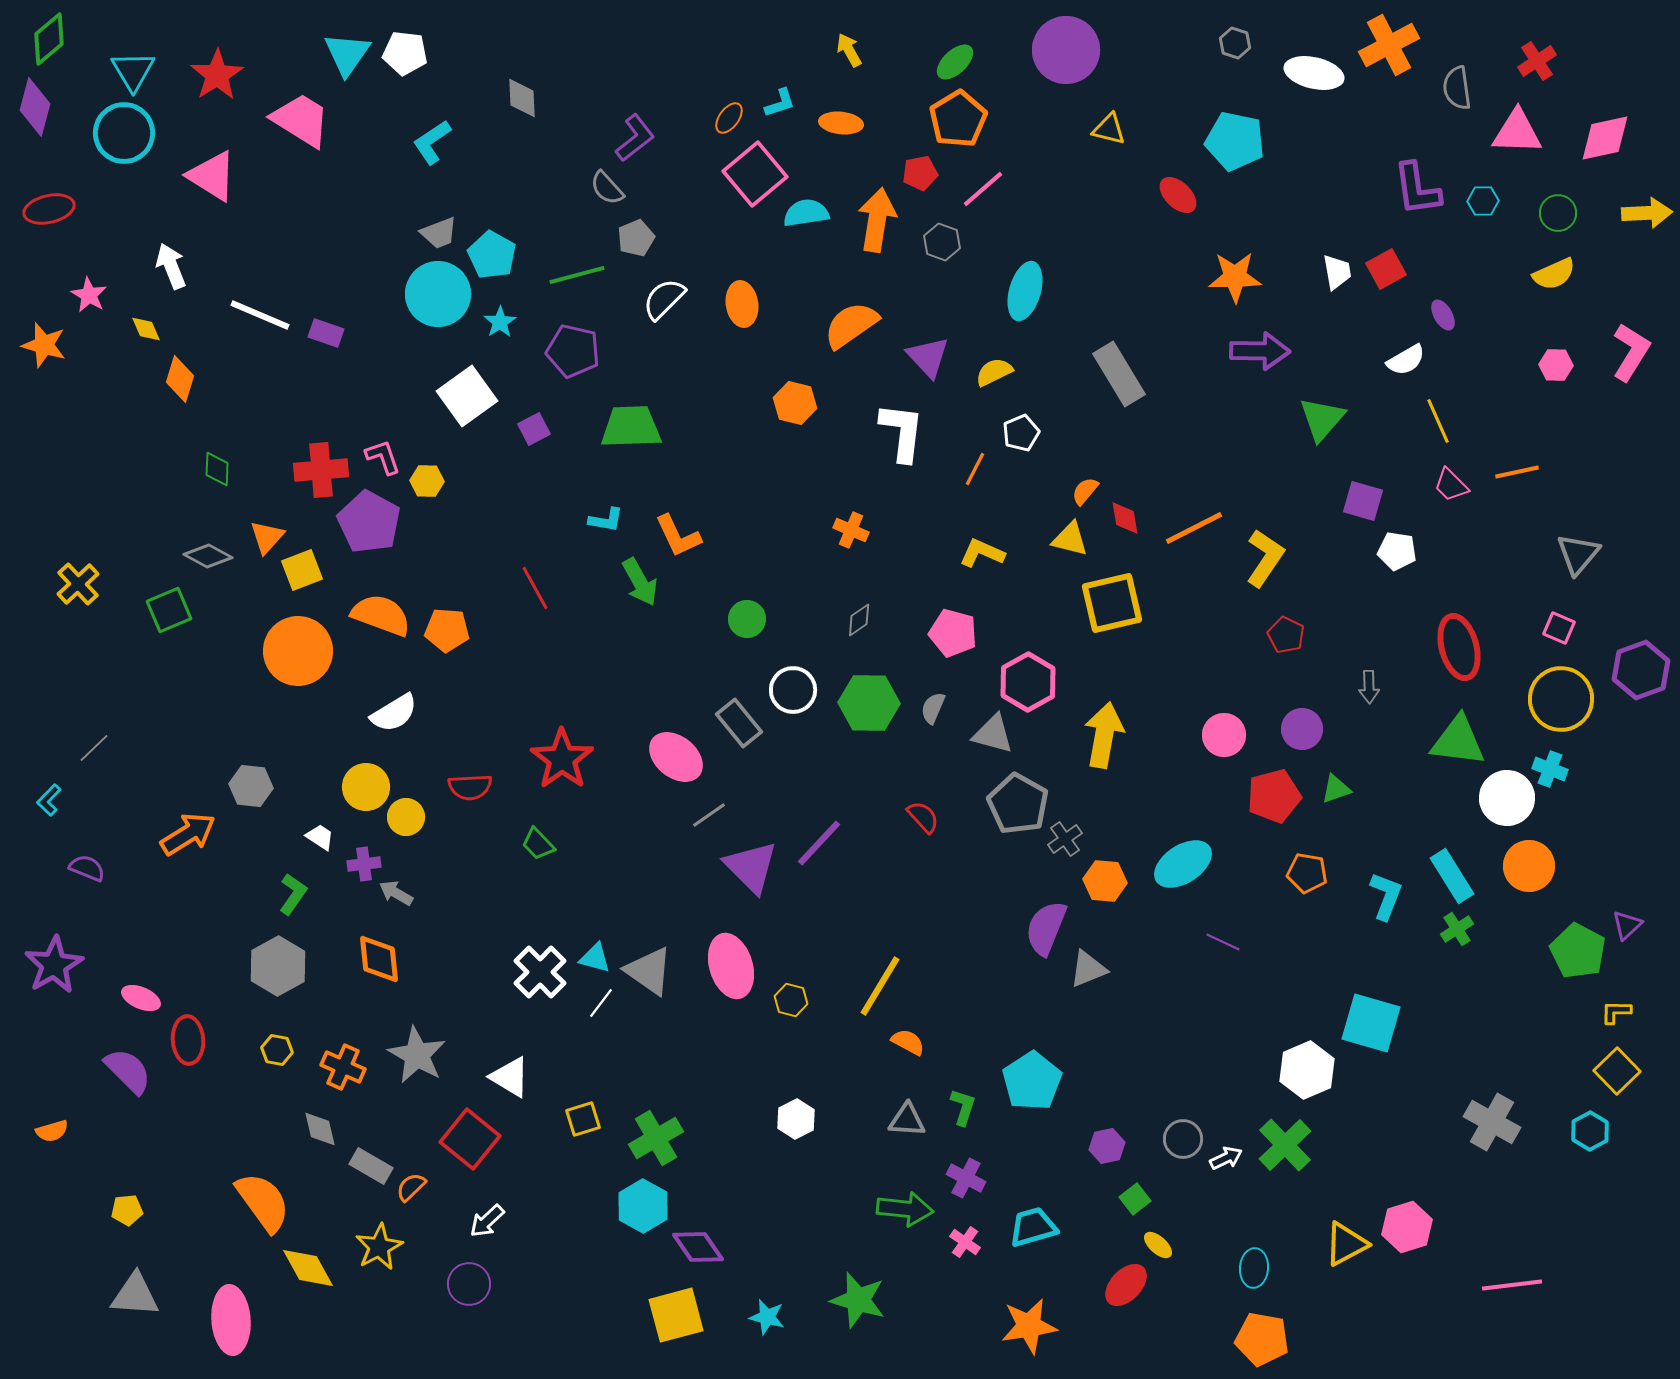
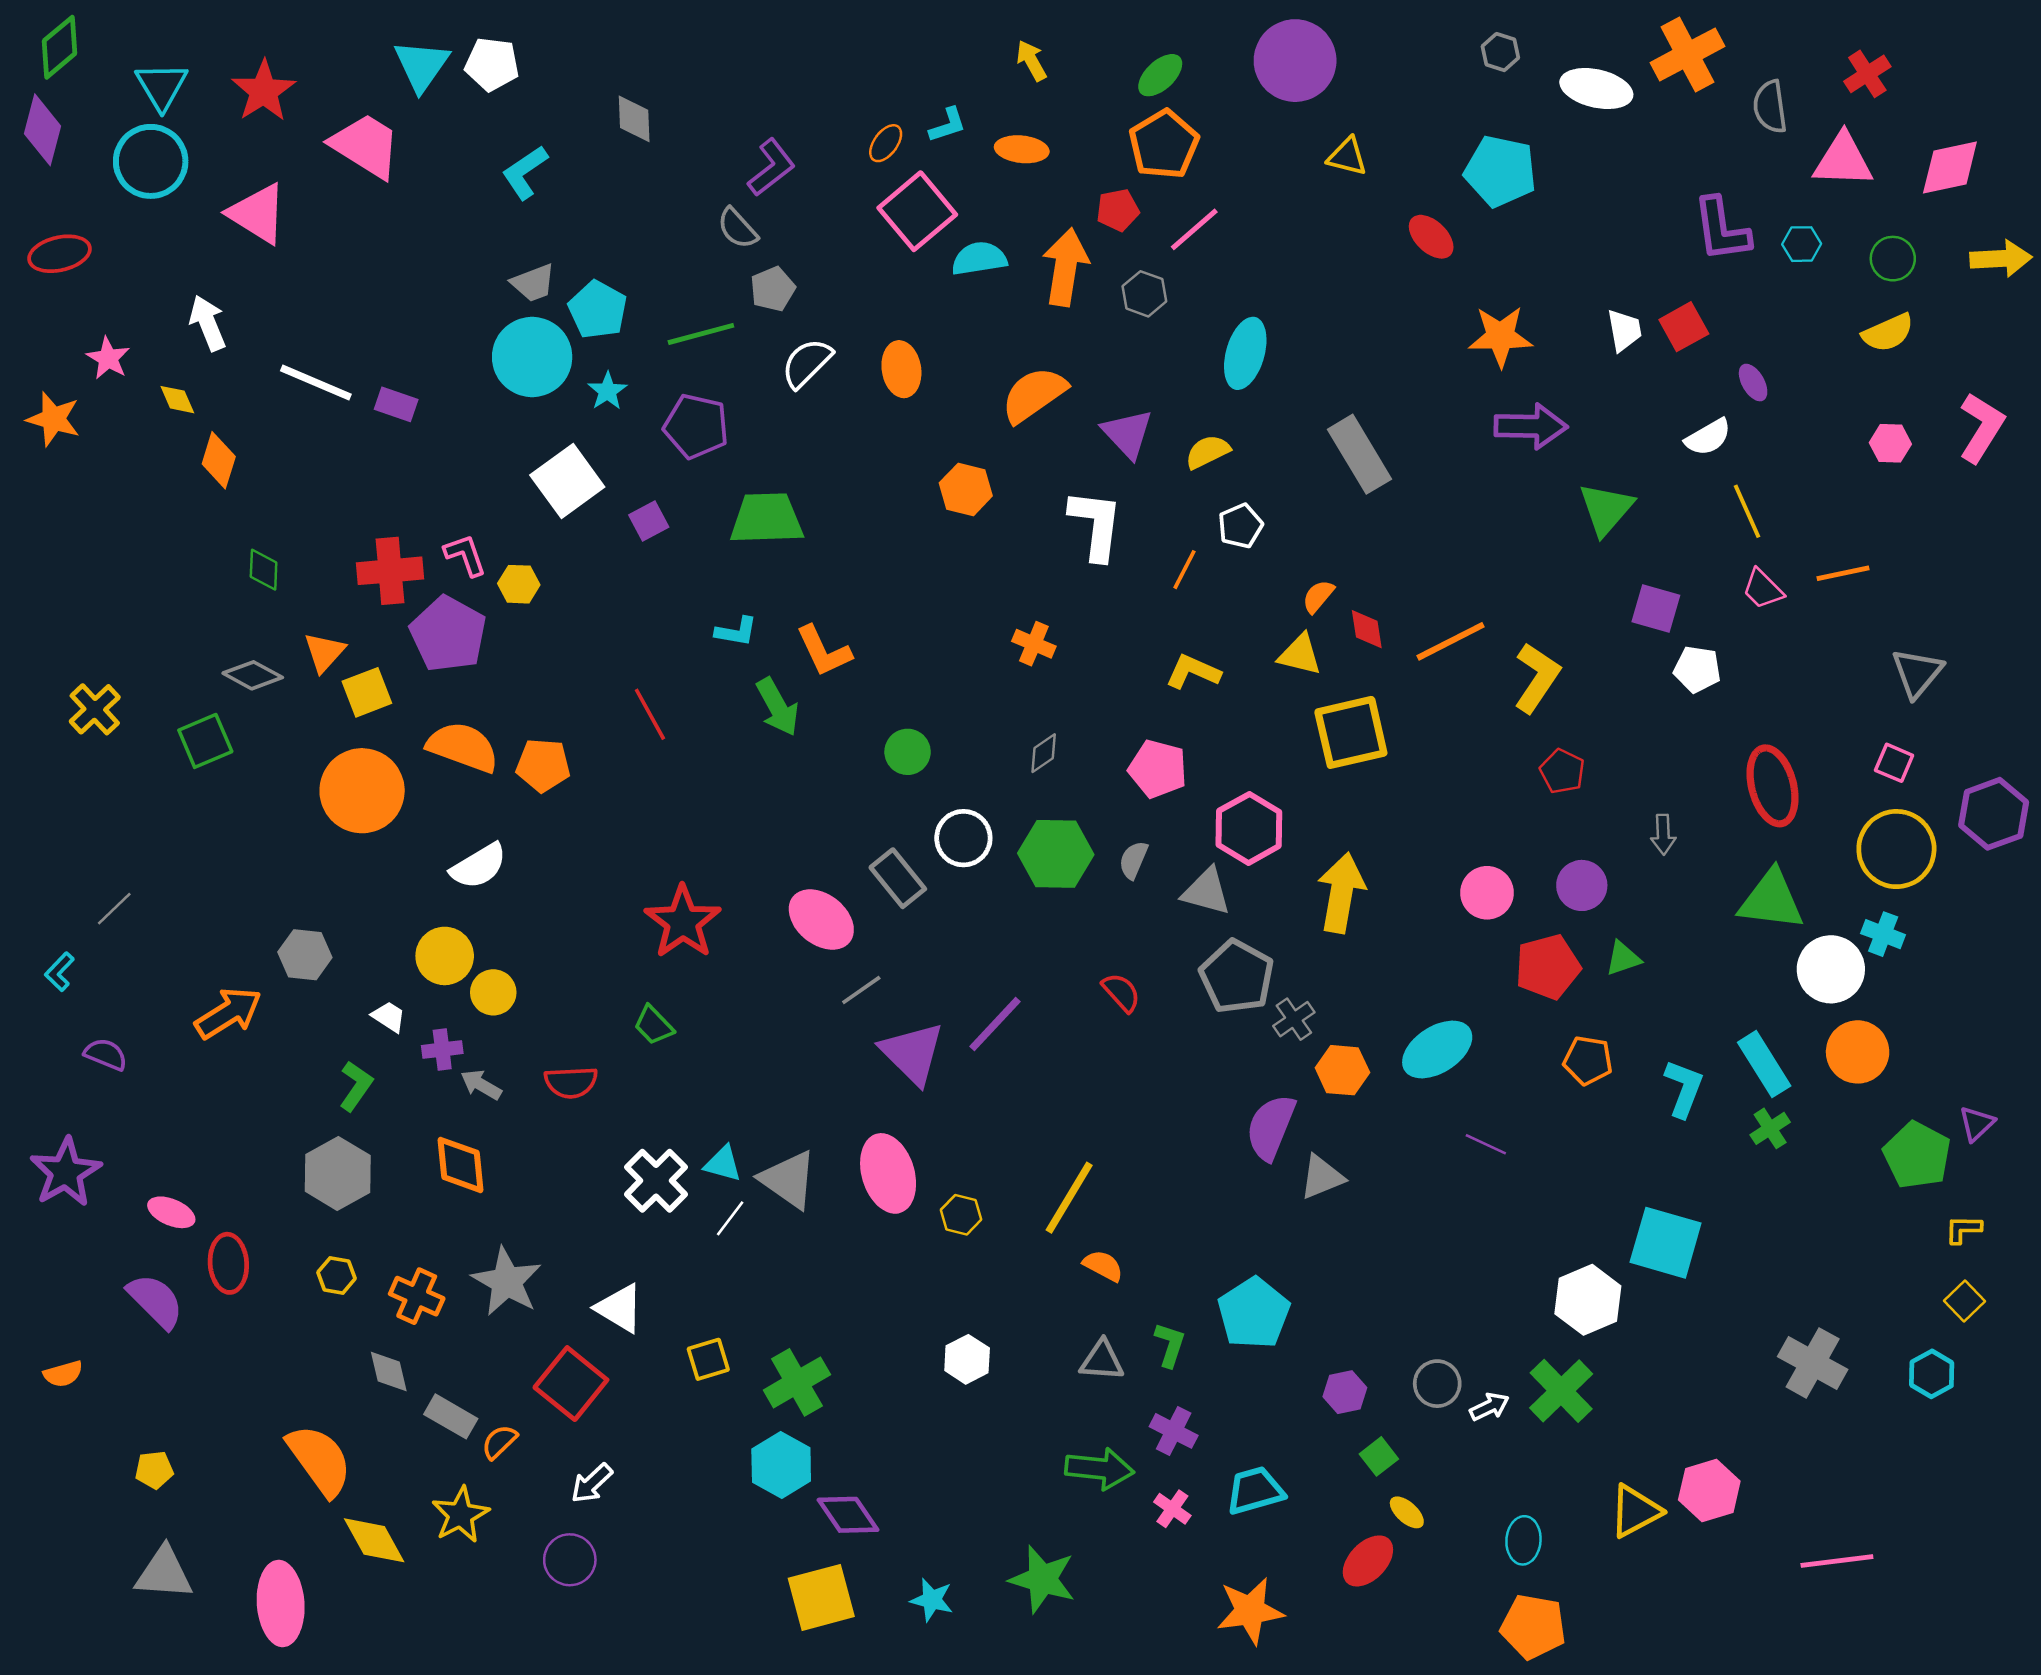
red semicircle: (470, 787) -> (571, 1082), moved
yellow square: (1617, 1071) -> (1964, 1301), size x0.7

